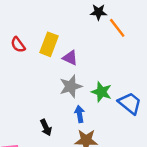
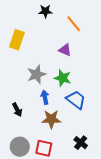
black star: (99, 12) -> (45, 11), moved
purple triangle: (70, 58) -> (65, 50), moved
blue trapezoid: (130, 103) -> (76, 100), moved

